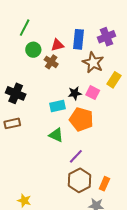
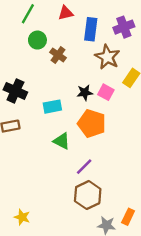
red triangle: (57, 45) -> (66, 13), moved
cyan rectangle: (58, 106) -> (52, 107), moved
orange rectangle: (104, 184) -> (128, 217), moved

